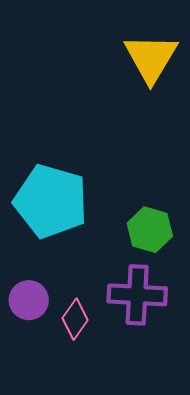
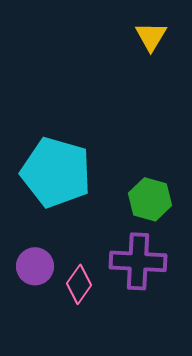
yellow triangle: (151, 58) -> (151, 36), size x0.6

